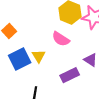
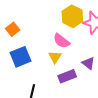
yellow triangle: (39, 56) -> (55, 57), moved

